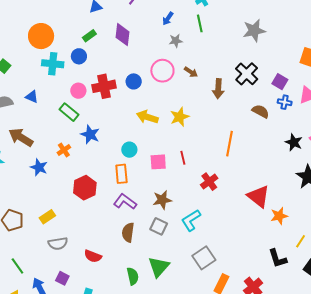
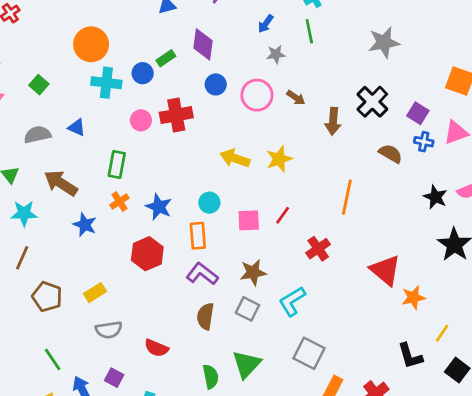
green rectangle: (89, 36) -> (166, 58), moved
blue circle: (134, 81) -> (216, 84), moved
green rectangle: (69, 112) -> (117, 164), moved, turned 60
blue star: (90, 135) -> (159, 207), moved
red line: (183, 158) -> (283, 215), turned 48
gray square: (204, 258) -> (309, 353), turned -30

